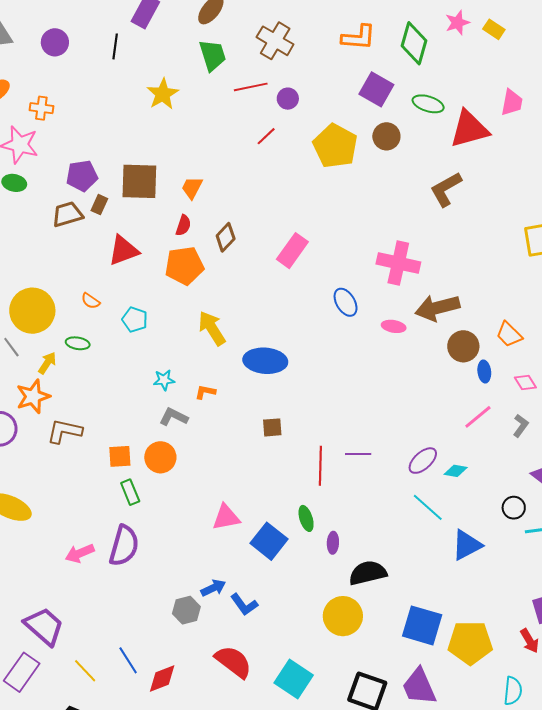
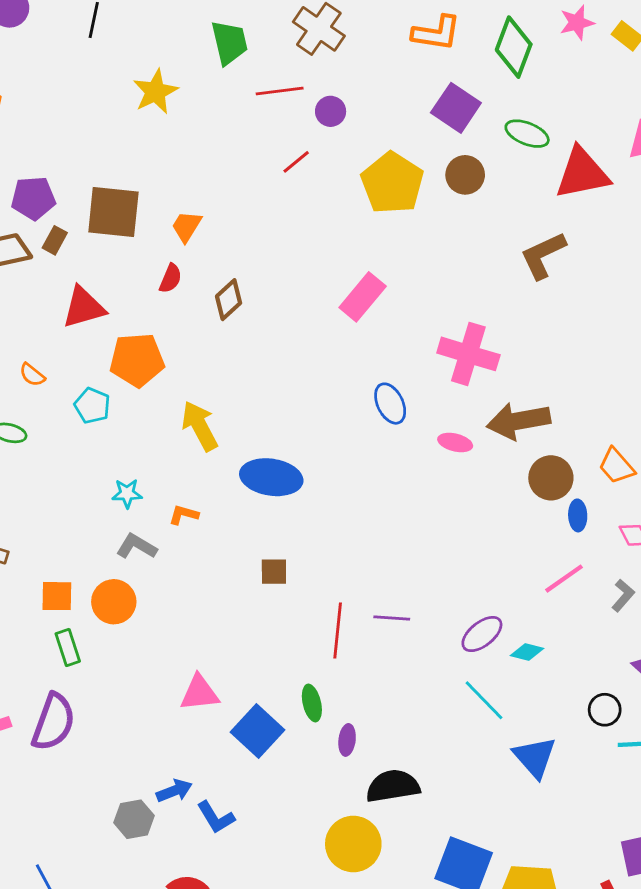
pink rectangle: (292, 251) -> (363, 297), moved
orange pentagon: (184, 266) -> (137, 360), moved
blue triangle: (467, 545) -> (535, 757), turned -48

